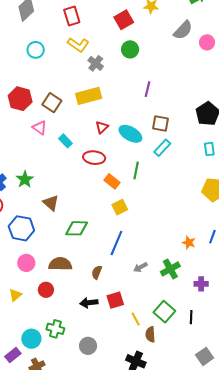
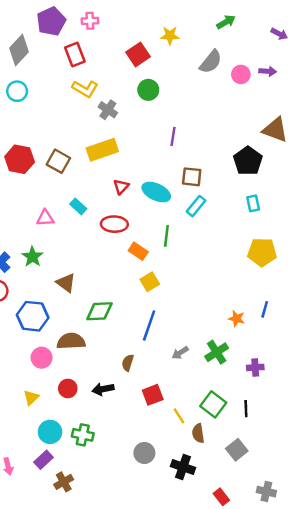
cyan circle: (36, 50) -> (17, 91), moved
pink triangle: (40, 128) -> (45, 218), moved, turned -35
brown semicircle: (60, 264) -> (71, 341), moved
black arrow: (89, 303) -> (103, 389), moved
cyan circle: (31, 339) -> (50, 432), moved
gray circle: (88, 346) -> (144, 453), moved
purple rectangle: (13, 355) -> (43, 460), moved
gray square: (205, 356) -> (237, 450), moved

